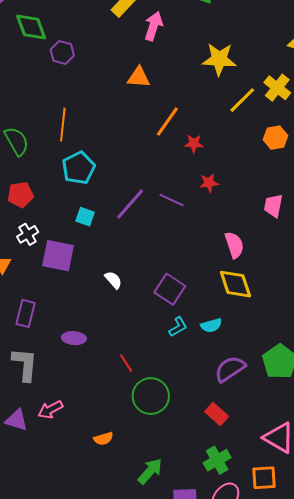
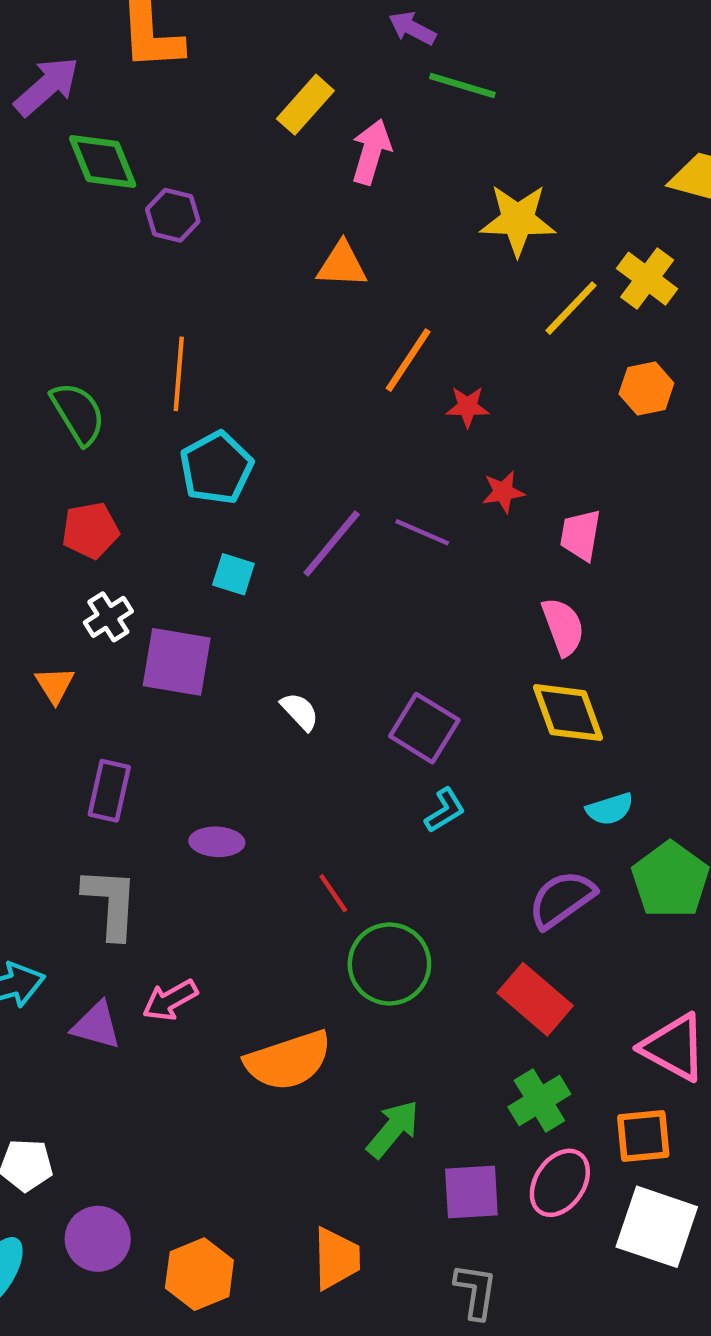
pink trapezoid: (273, 206) -> (580, 535), moved
cyan semicircle: (211, 325) -> (610, 809), moved
red rectangle: (217, 414) -> (535, 999), size x1.4
orange semicircle: (103, 439) -> (288, 1061), size x2.0

